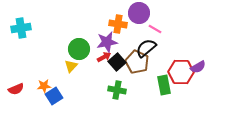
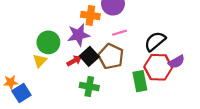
pink line: (155, 29) -> (119, 33), moved, turned -48
black semicircle: (146, 48) -> (155, 41), moved
red arrow: (104, 57) -> (74, 61), moved

